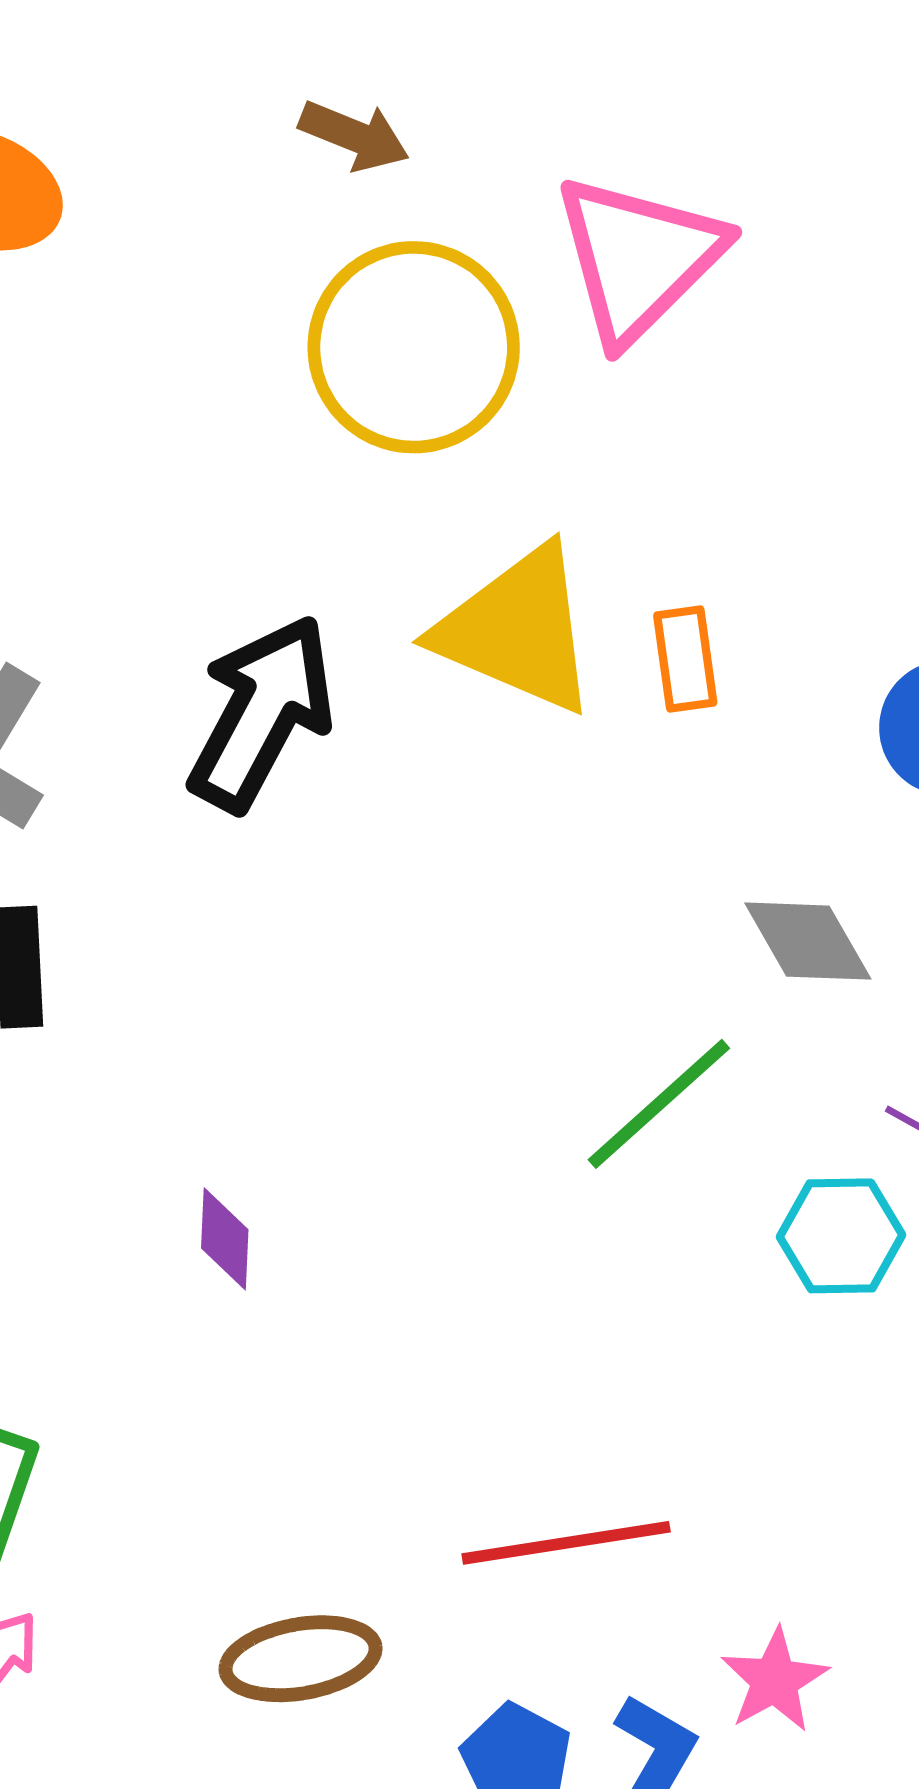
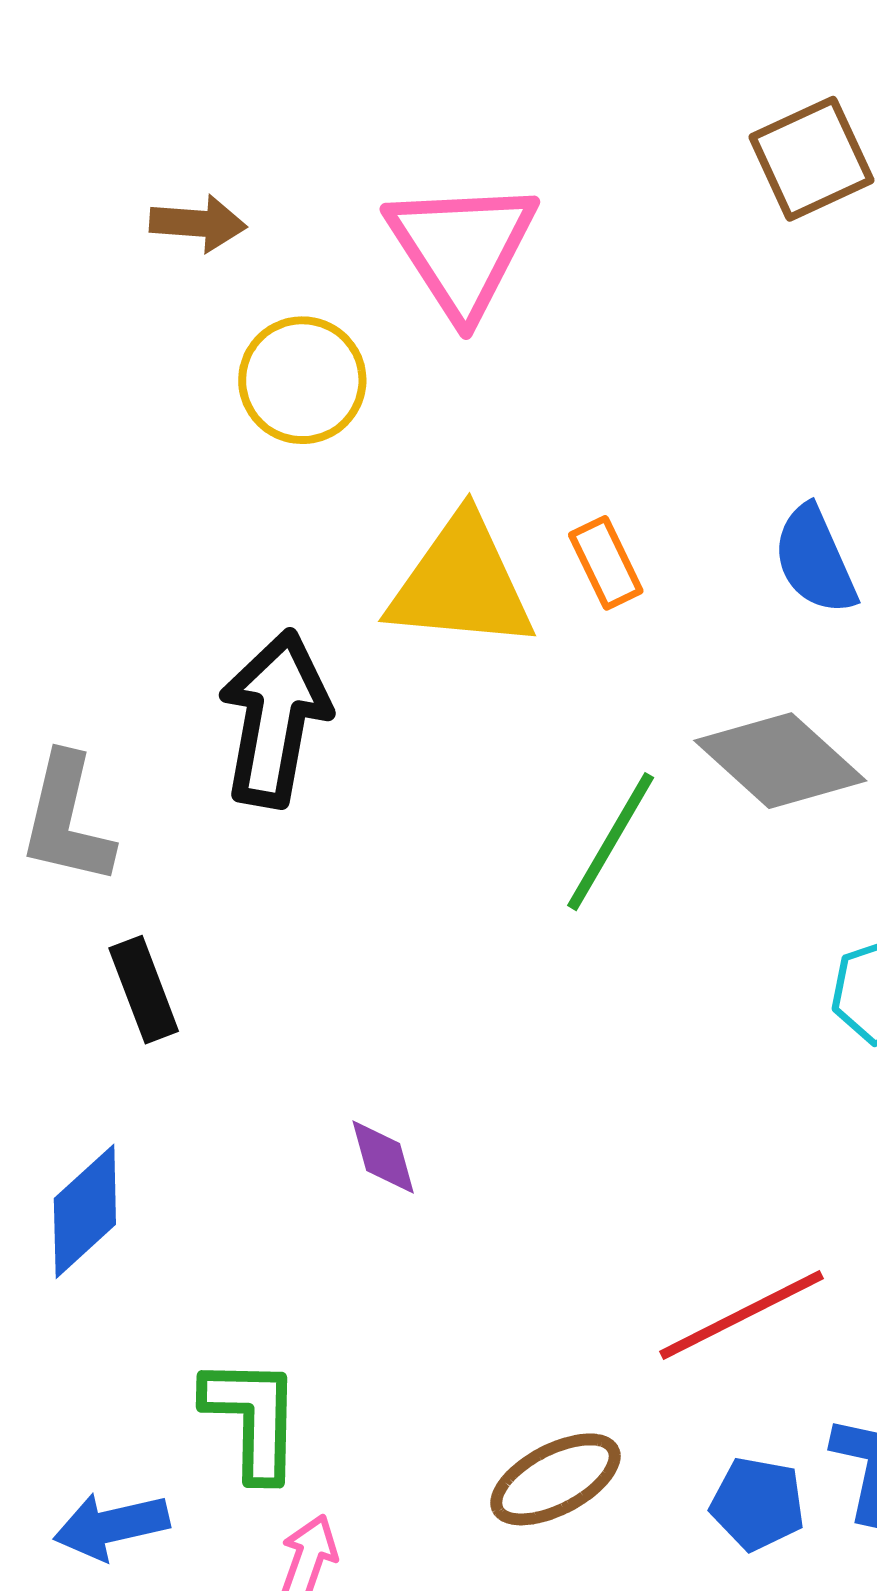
yellow circle: (414, 347) -> (302, 380), size x0.7
gray diamond: (808, 941) -> (780, 761), size x1.4
green line: (659, 1104) -> (611, 842), moved

